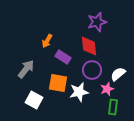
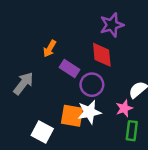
purple circle: (92, 70) -> (92, 85), moved
orange square: (58, 83) -> (72, 116), moved
white square: (34, 100) -> (42, 132), moved

